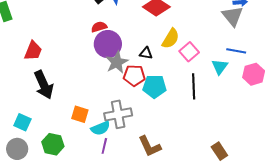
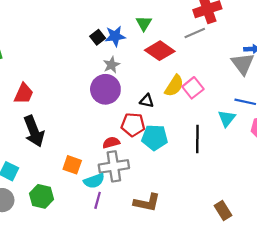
red semicircle: (99, 27) -> (111, 143), moved
pink square: (189, 52) -> (193, 88), moved
gray star: (117, 62) -> (112, 65), moved, size x0.7
brown L-shape: (150, 146) -> (147, 202), turned -55

